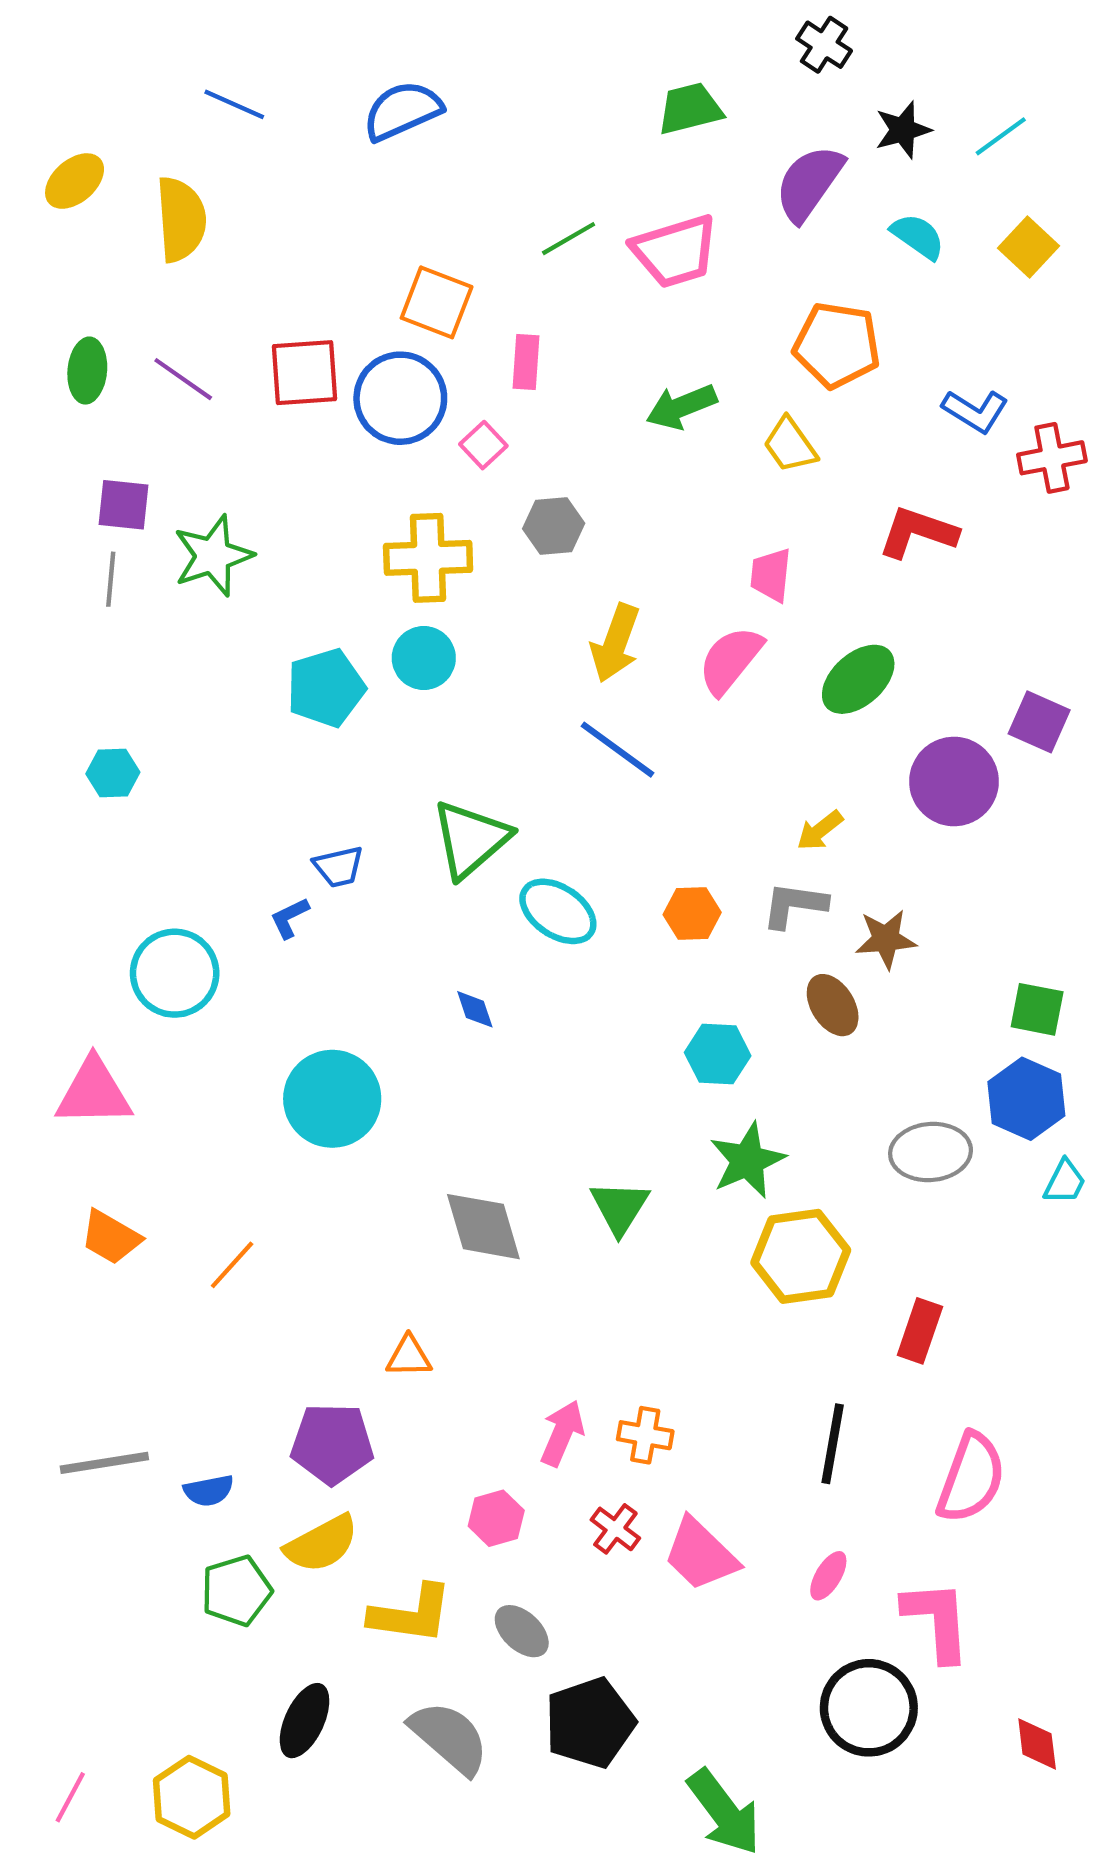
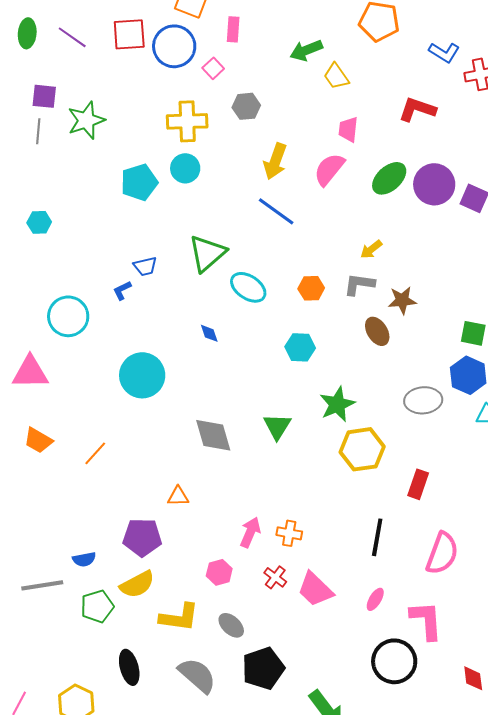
yellow trapezoid: (790, 445) -> (336, 76), moved
purple circle: (954, 782) -> (434, 184), moved
cyan hexagon: (718, 1054) -> (300, 347), moved
gray line: (104, 1463) -> (42, 585), moved
black ellipse: (305, 1721) -> (129, 667), turned -40

